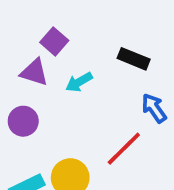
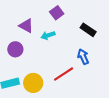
purple square: (54, 41) -> (57, 13), moved
black rectangle: (134, 59) -> (88, 30), moved

